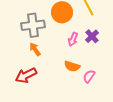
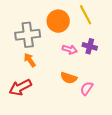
purple cross: (92, 36) -> (90, 46), turned -32
pink arrow: (73, 39) -> (70, 49), turned -96

